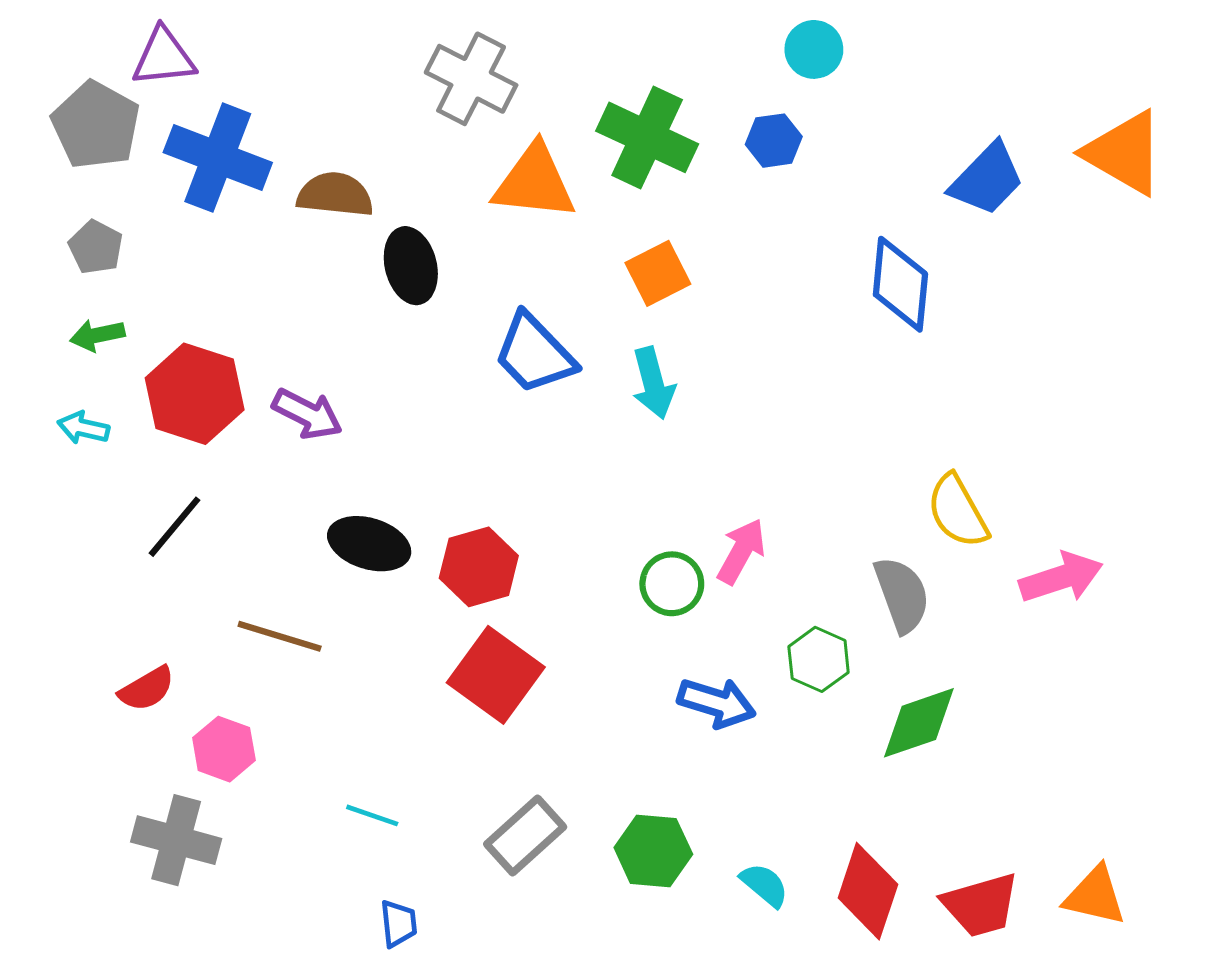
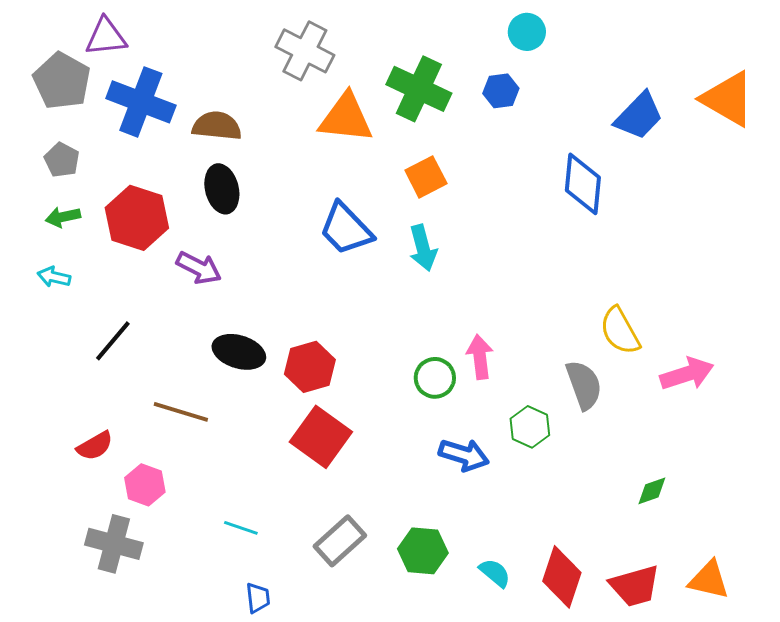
black ellipse: (411, 266) -> (222, 189), moved
red hexagon: (195, 394) -> (137, 218), moved
pink arrow: (741, 551) -> (480, 357), turned -36
green diamond: (919, 723) -> (652, 491), moved, size x0.6

